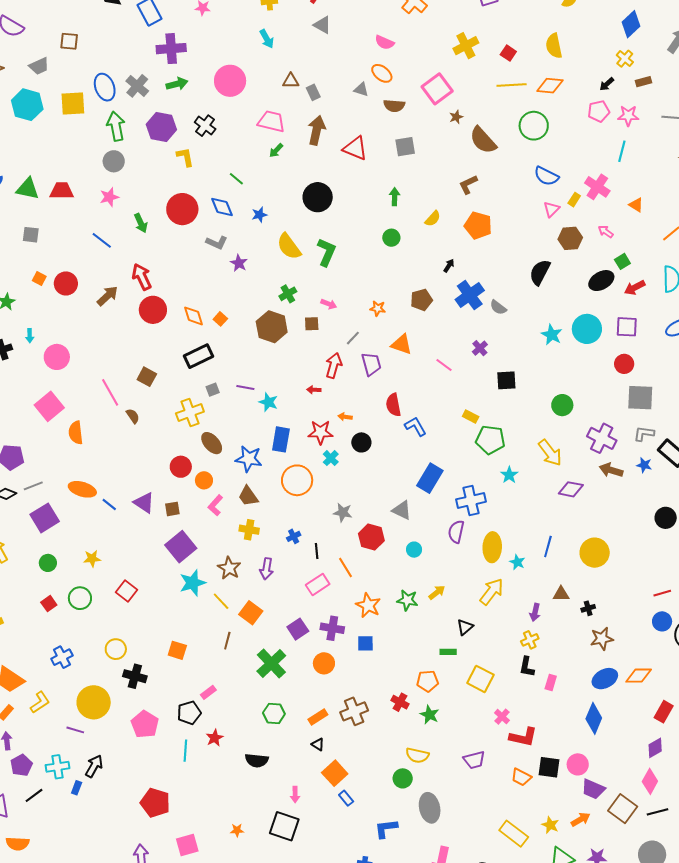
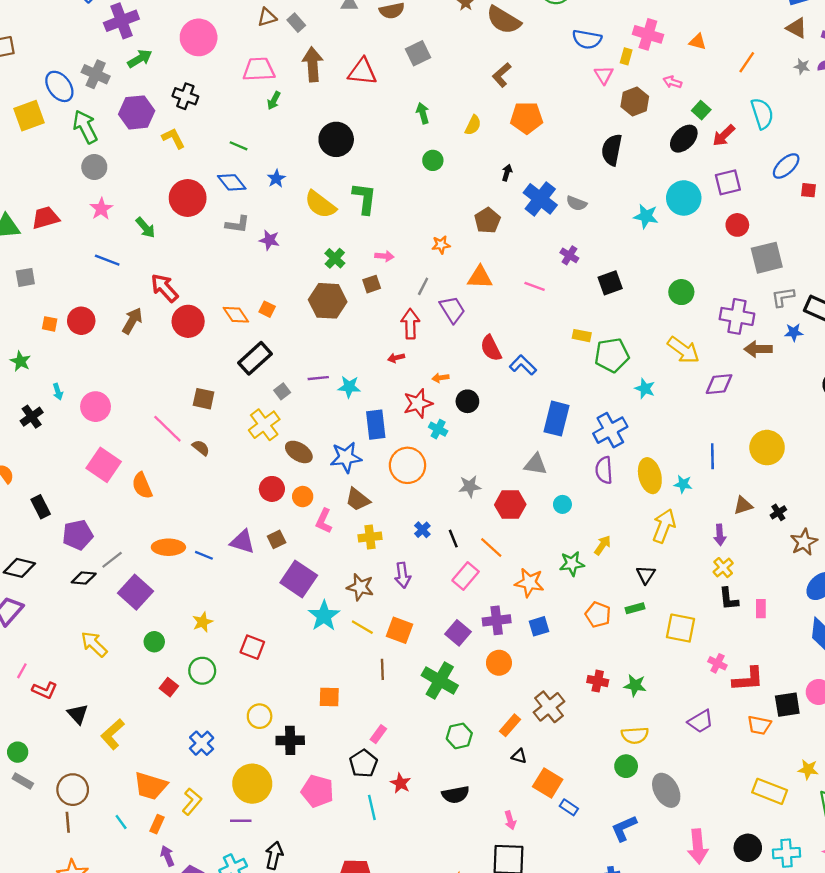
orange pentagon: (427, 681) -> (598, 615), moved, turned -30

